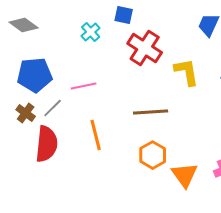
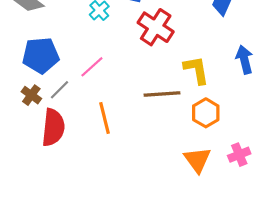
yellow L-shape: (187, 72) -> (196, 70), moved
pink line: (84, 86) -> (92, 67), turned -30
orange hexagon: (153, 155) -> (206, 113), moved

